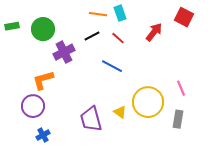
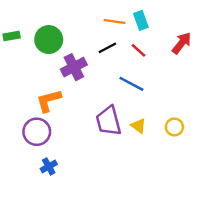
yellow circle: (148, 102) -> (174, 127), size x0.5
yellow triangle: (120, 112) -> (139, 126), moved
purple trapezoid: (91, 119) -> (109, 121), moved

